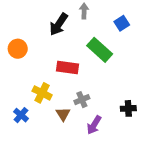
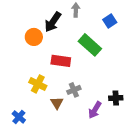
orange circle: (18, 49) -> (34, 37), moved
blue cross: (21, 115) -> (19, 117), moved
purple arrow: (94, 125) -> (95, 110), moved

